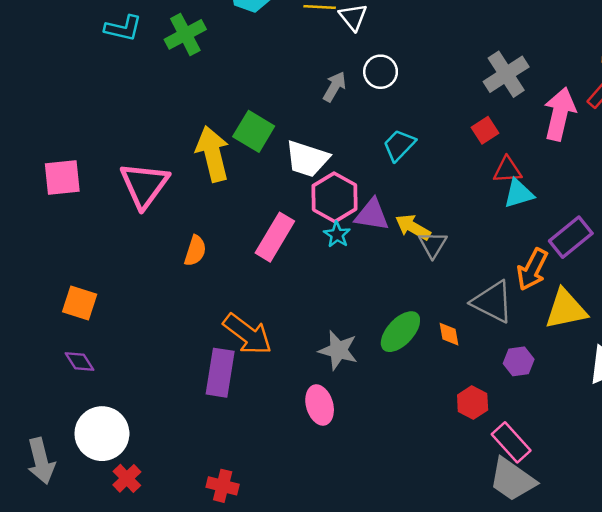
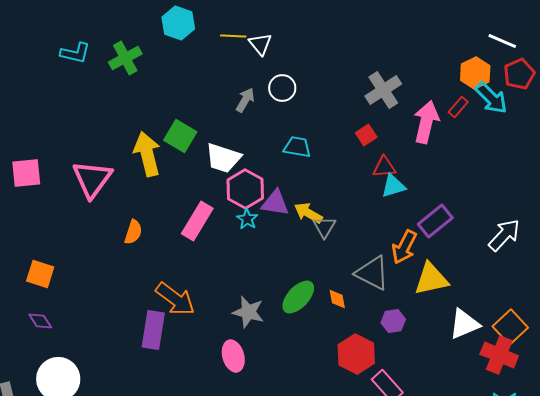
cyan trapezoid: (399, 145) -> (297, 147), turned 56
red hexagon: (473, 403) -> (356, 354), size x1.5

